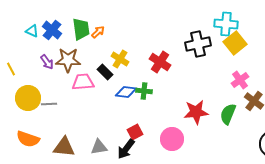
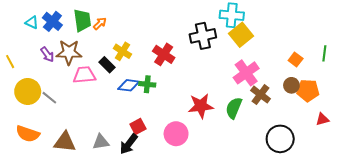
pink cross: (240, 80) -> (246, 73), size x1.4
gray line: (49, 104) -> (49, 98), turned 42

